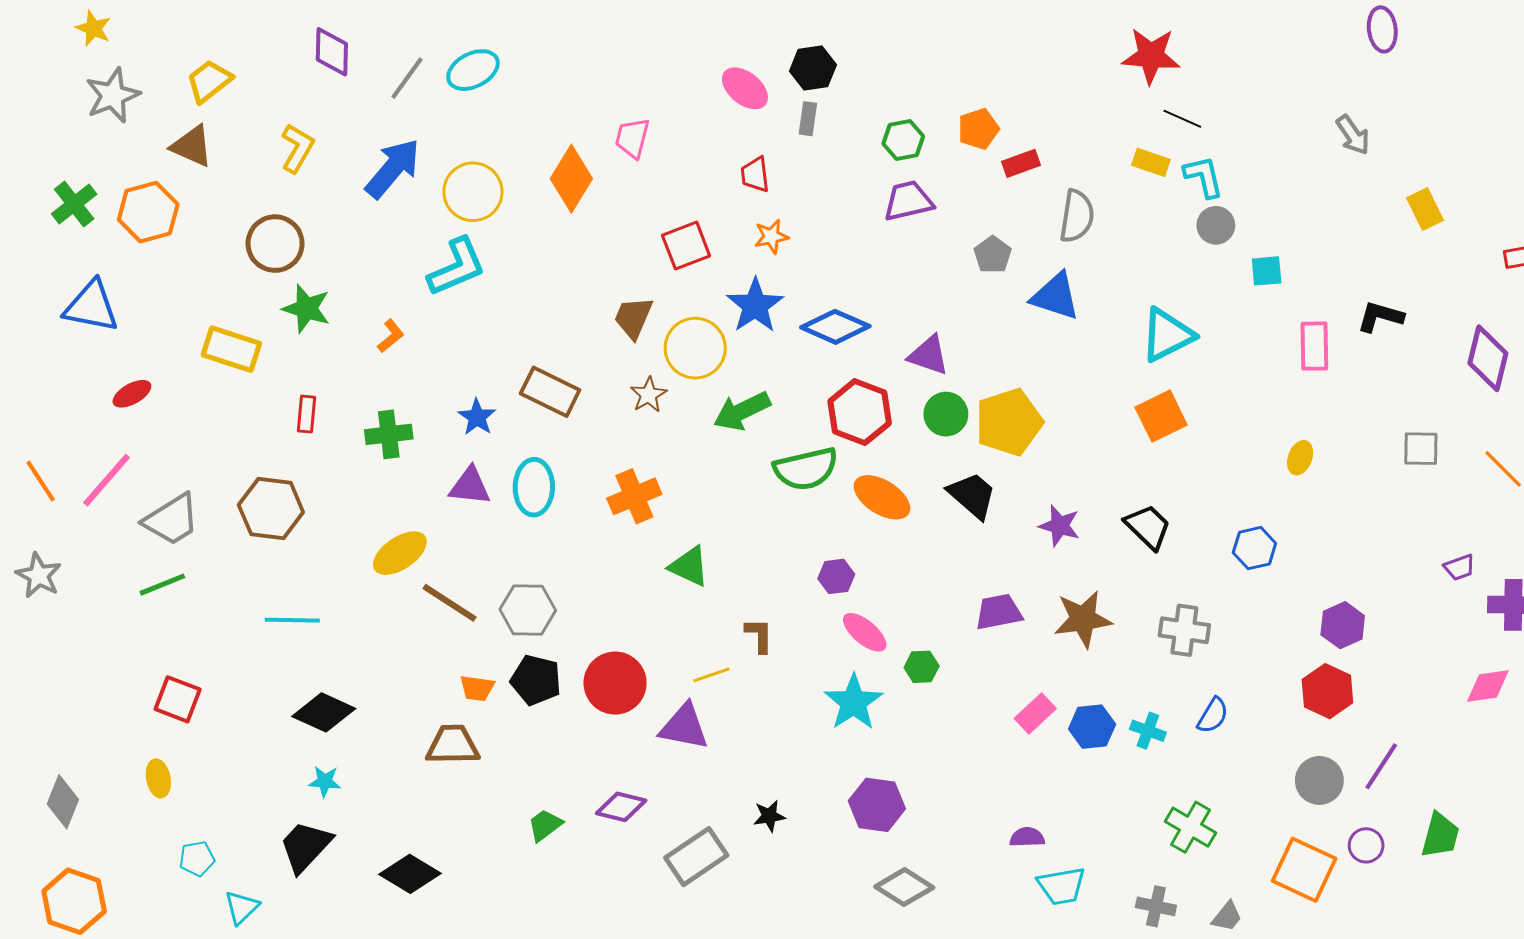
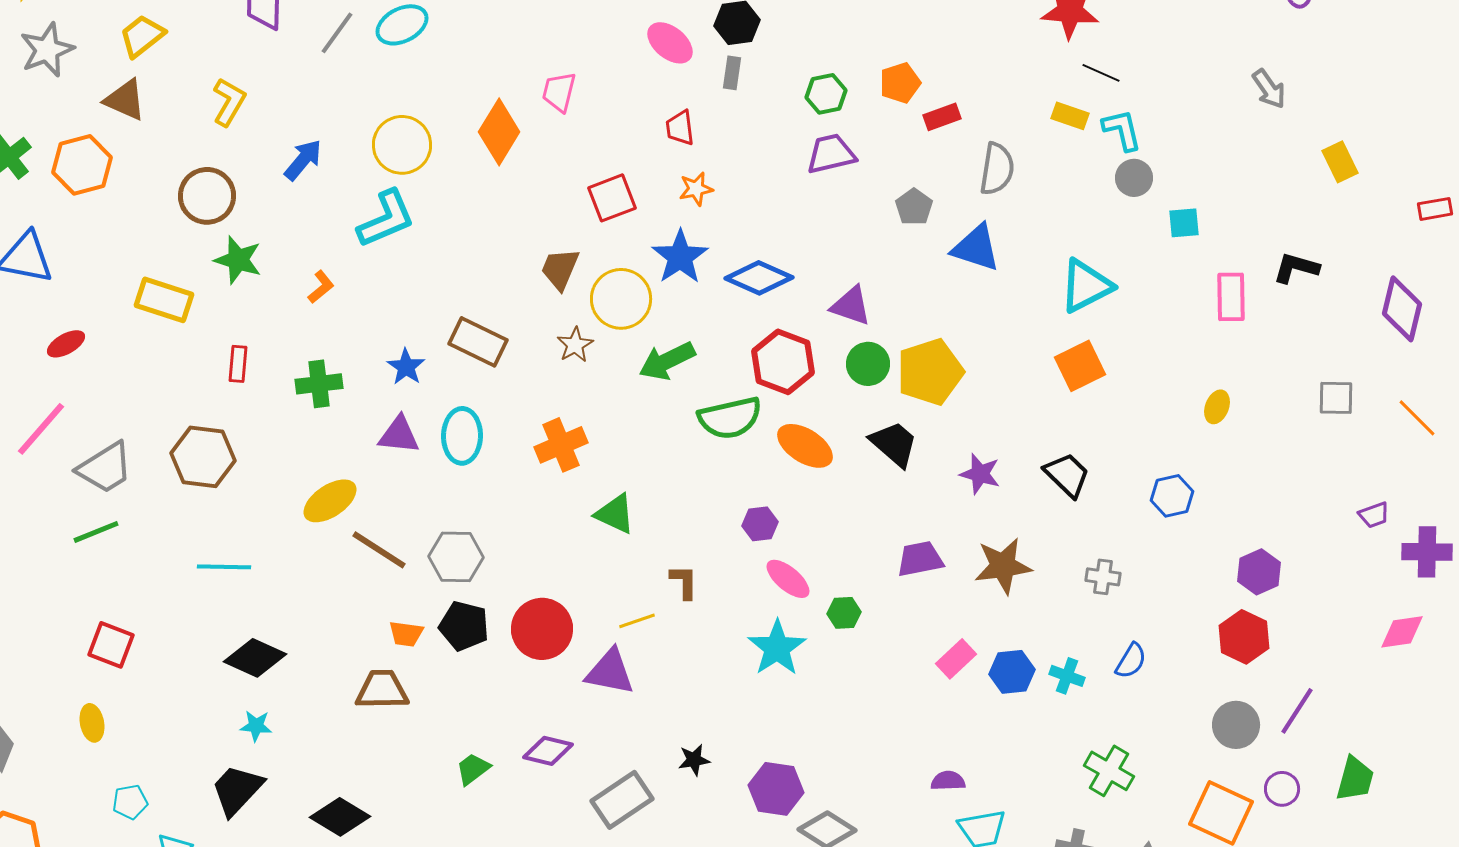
blue arrow: (393, 168) -> (303, 160), moved, size x0.7
gray cross: (1184, 630) -> (1103, 577), size x0.7
purple hexagon: (877, 805) -> (776, 789), moved

